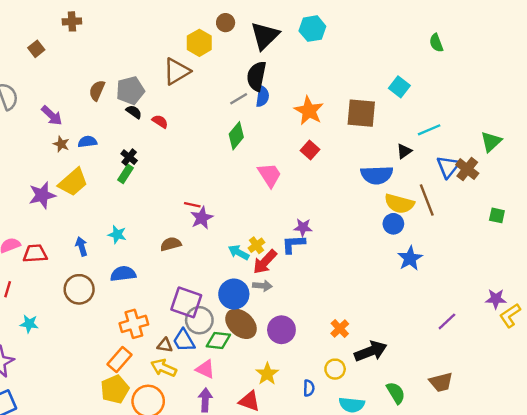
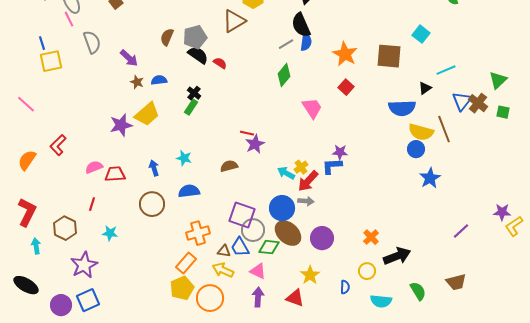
black semicircle: (256, 76) -> (301, 25), turned -35
black semicircle: (134, 112) -> (198, 55), size x1.5
green square: (497, 215) -> (503, 112), moved

